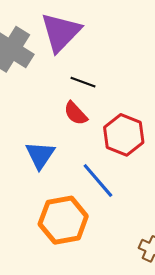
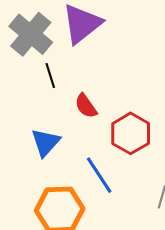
black line: (83, 82) -> (50, 75), moved, turned 45

